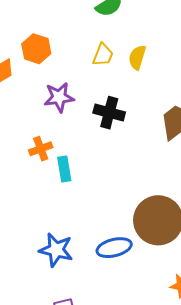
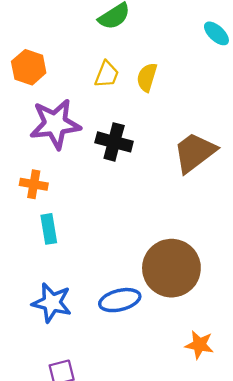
purple star: (59, 97) -> (55, 124), size x1.4
orange cross: (41, 149) -> (34, 184), turned 30
cyan rectangle: (64, 169) -> (49, 229), moved

